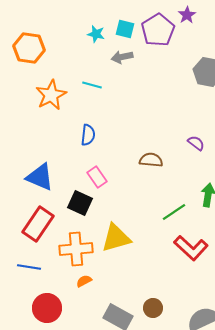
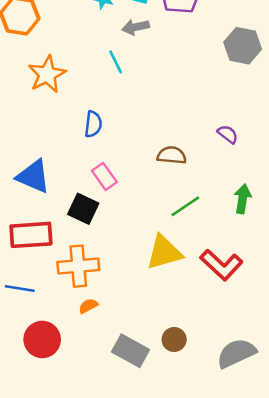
cyan line: (92, 85) -> (116, 62), moved, turned 48
green line: (174, 212) -> (185, 206), moved
red rectangle: (38, 224) -> (31, 235), turned 52
yellow triangle: (116, 238) -> (164, 252), moved

